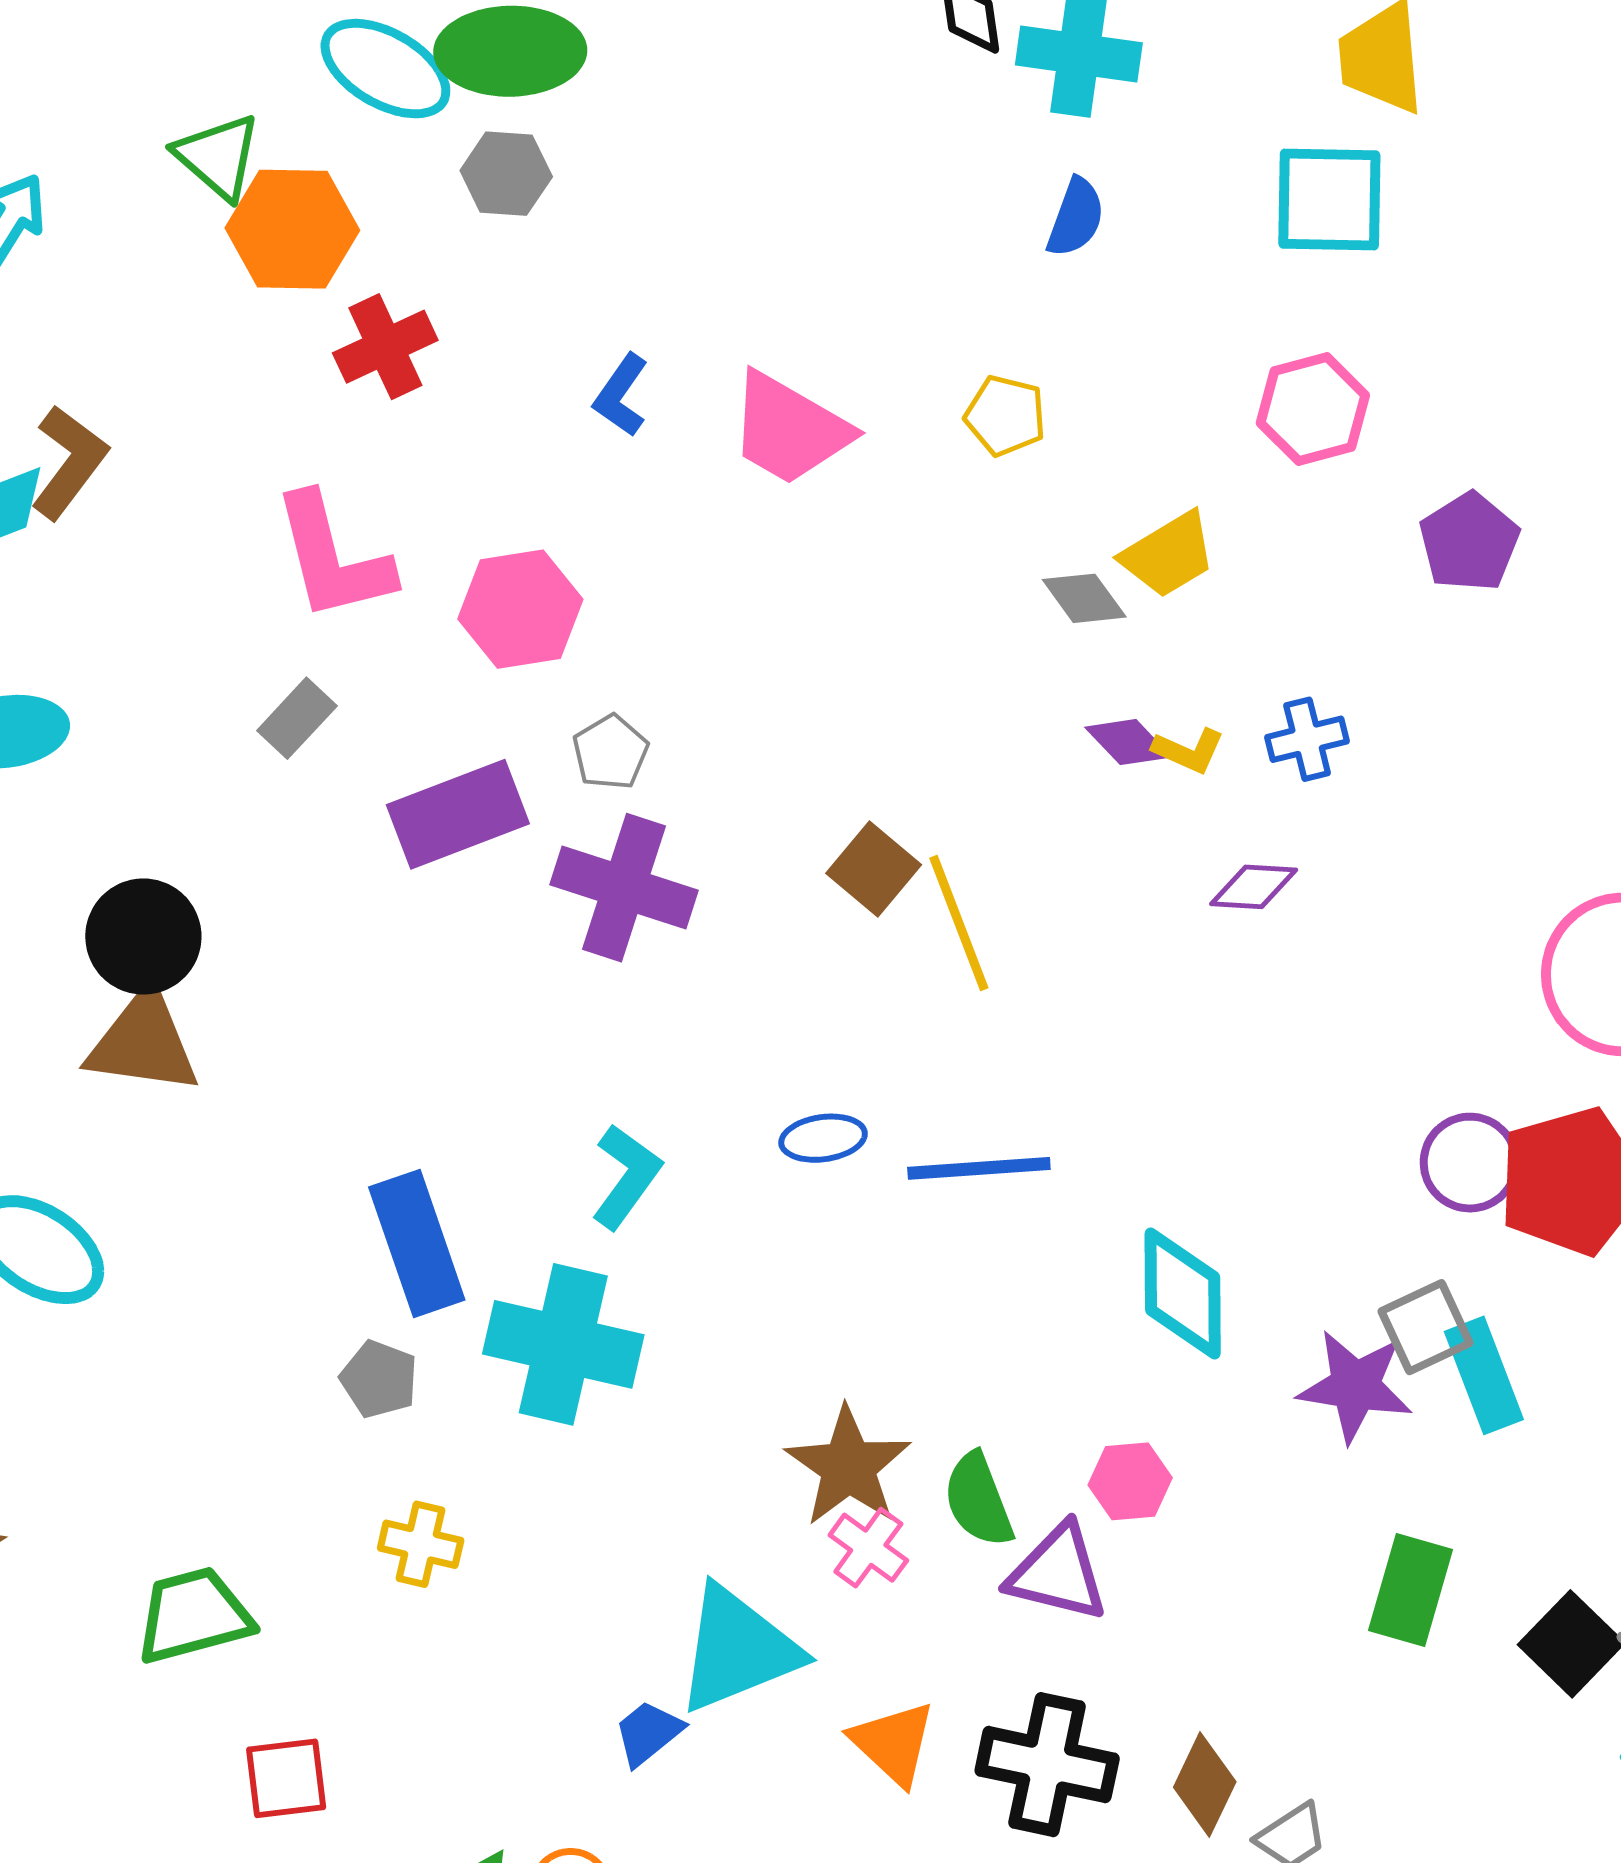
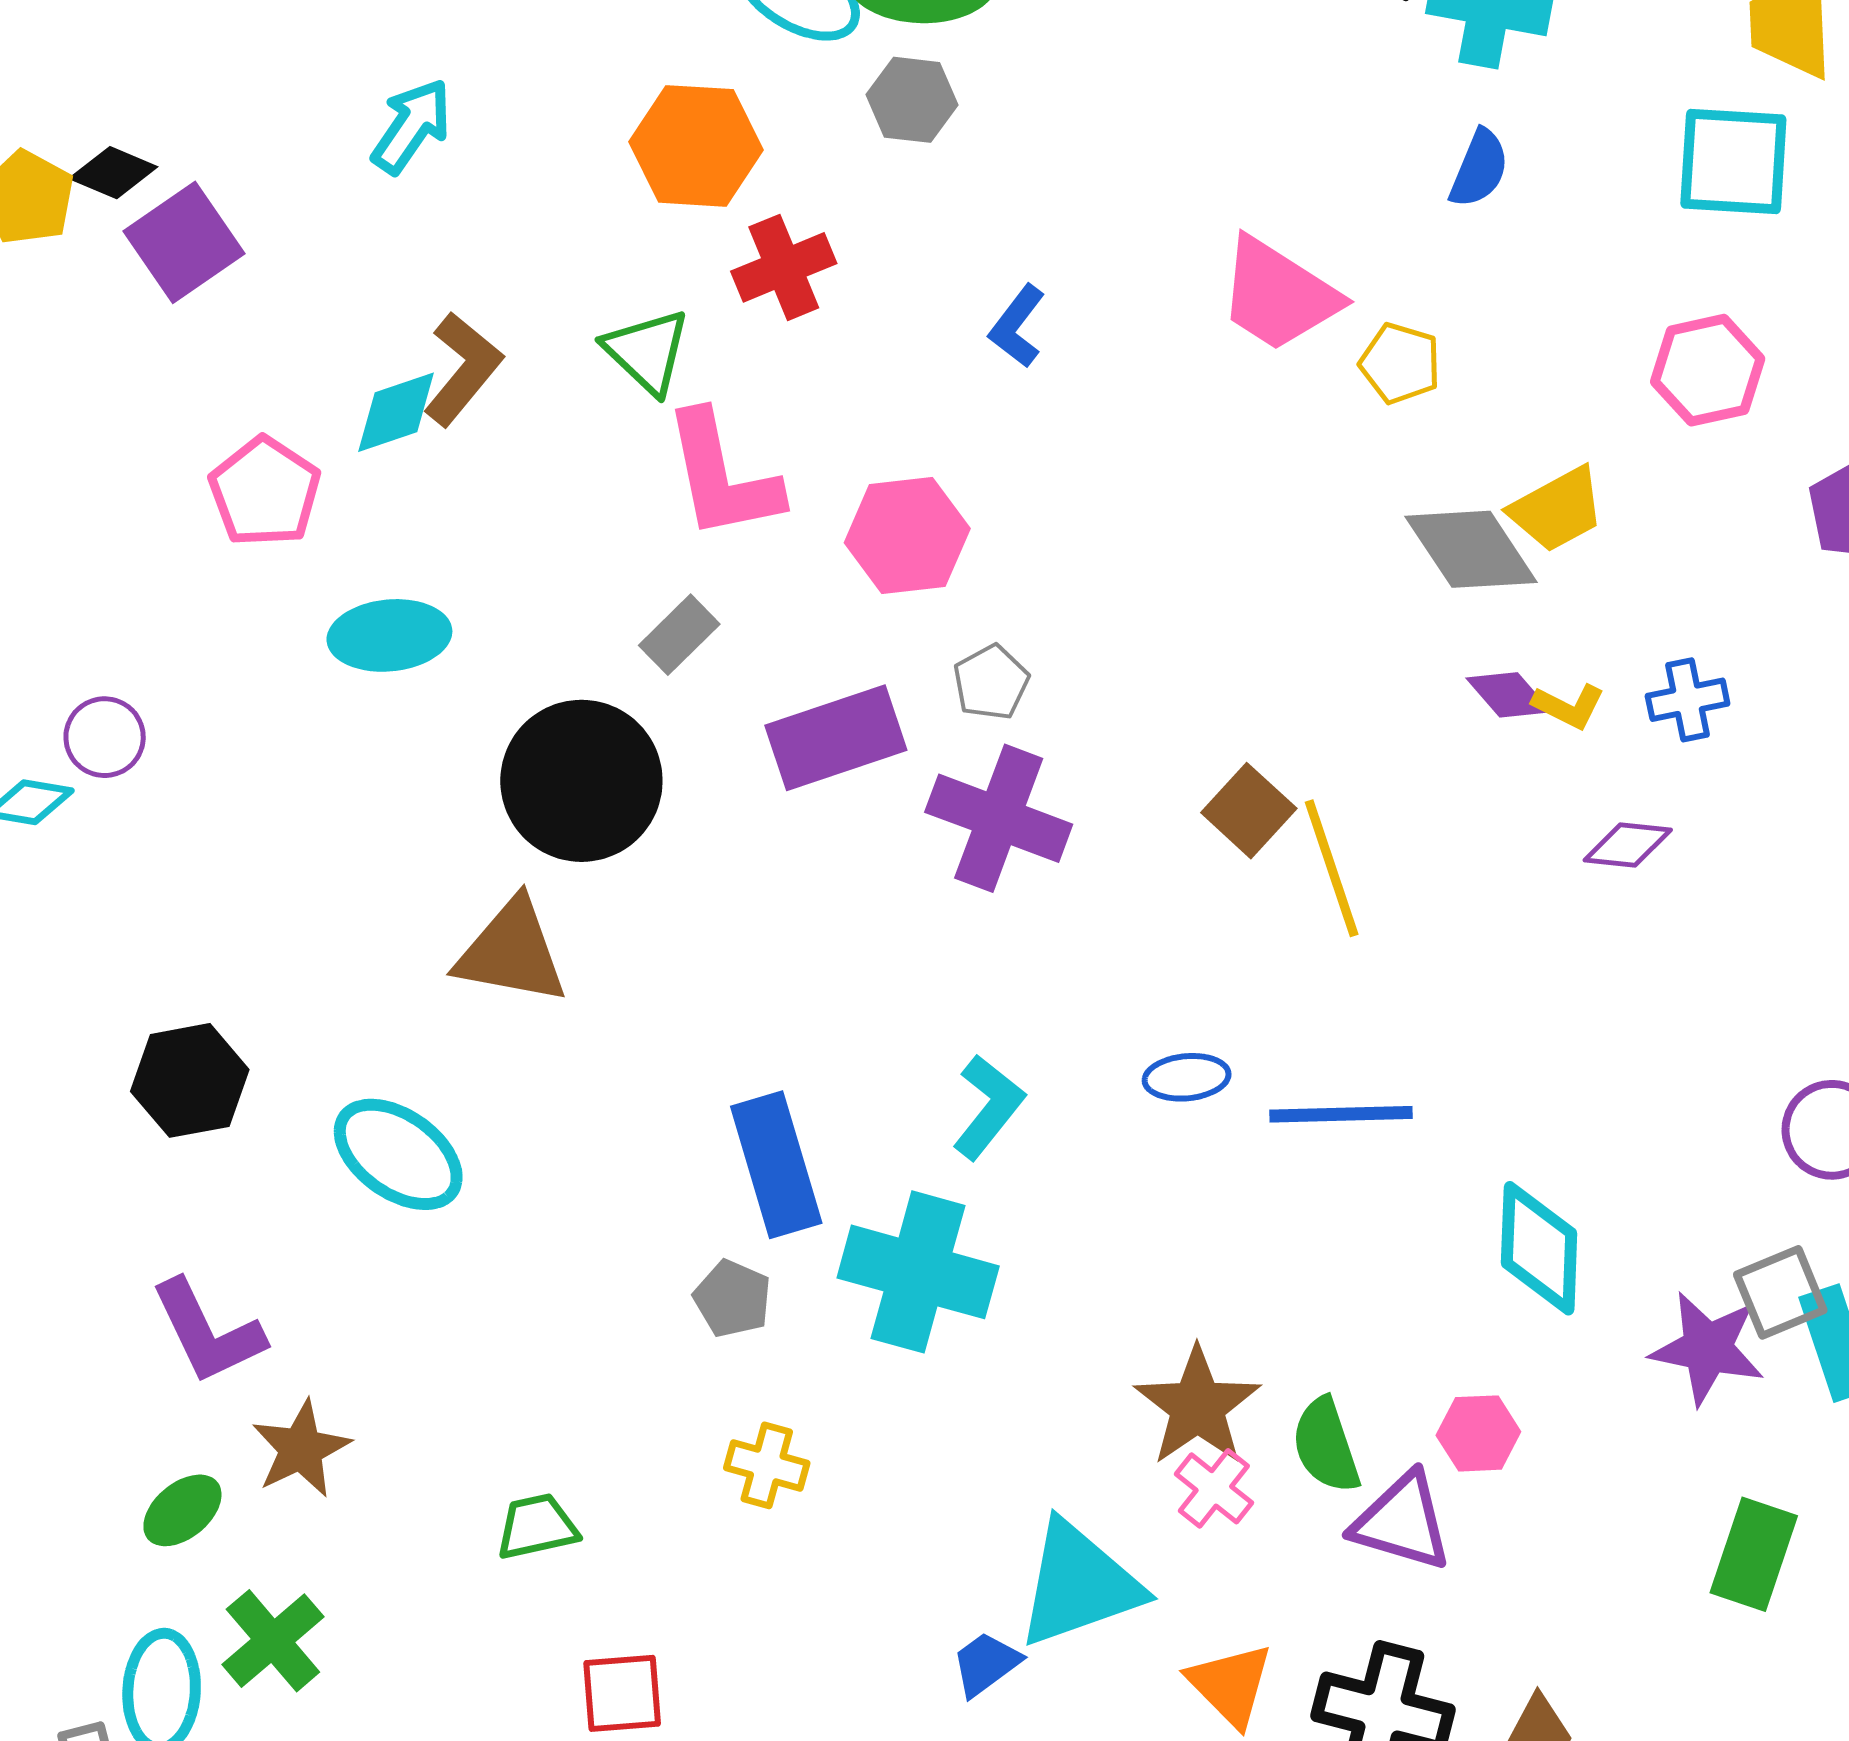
green triangle: (218, 157) -> (647, 351), moved
pink trapezoid: (789, 429) -> (1278, 295), moved
gray diamond: (1084, 598) -> (1471, 549), size x1.6
black circle: (143, 937) -> (581, 781), moved, size x1.4
green trapezoid: (194, 1615) -> (537, 1527), size x0.7

